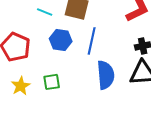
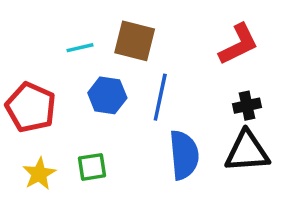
cyan line: (45, 12) -> (80, 48), turned -35

